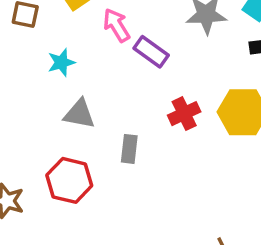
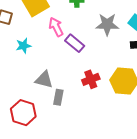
gray triangle: (79, 114) -> (44, 80), moved

